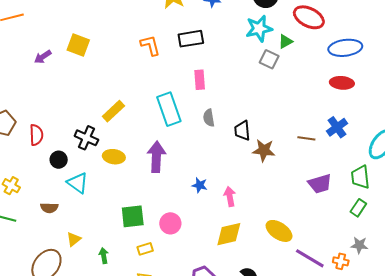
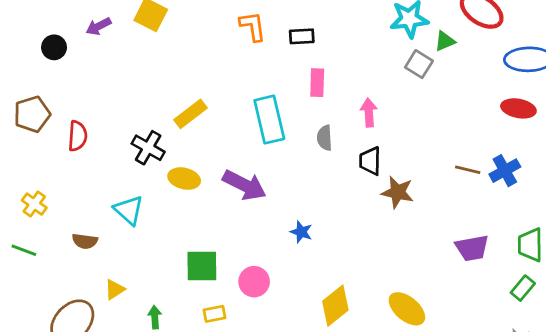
black rectangle: (191, 39) -> (302, 36), moved, size x0.7
brown line: (306, 138) -> (468, 170), moved
purple arrow: (156, 157) -> (244, 185), turned 108
black circle: (59, 160) -> (54, 47), moved
pink arrow: (230, 196) -> (369, 113), moved
yellow diamond: (229, 234) -> (335, 306), turned -32

